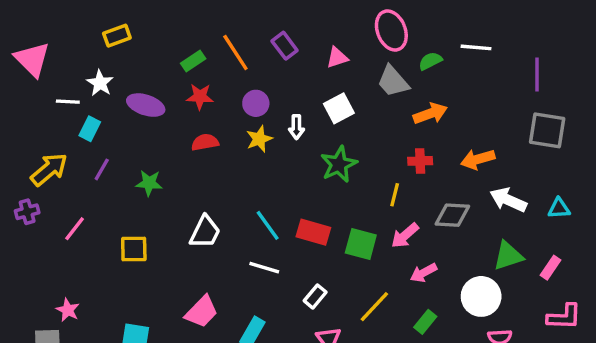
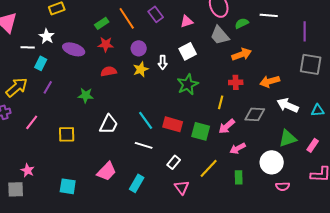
green star: (149, 183) -> (86, 95), moved
green rectangle: (425, 322) -> (239, 177), turned -40

